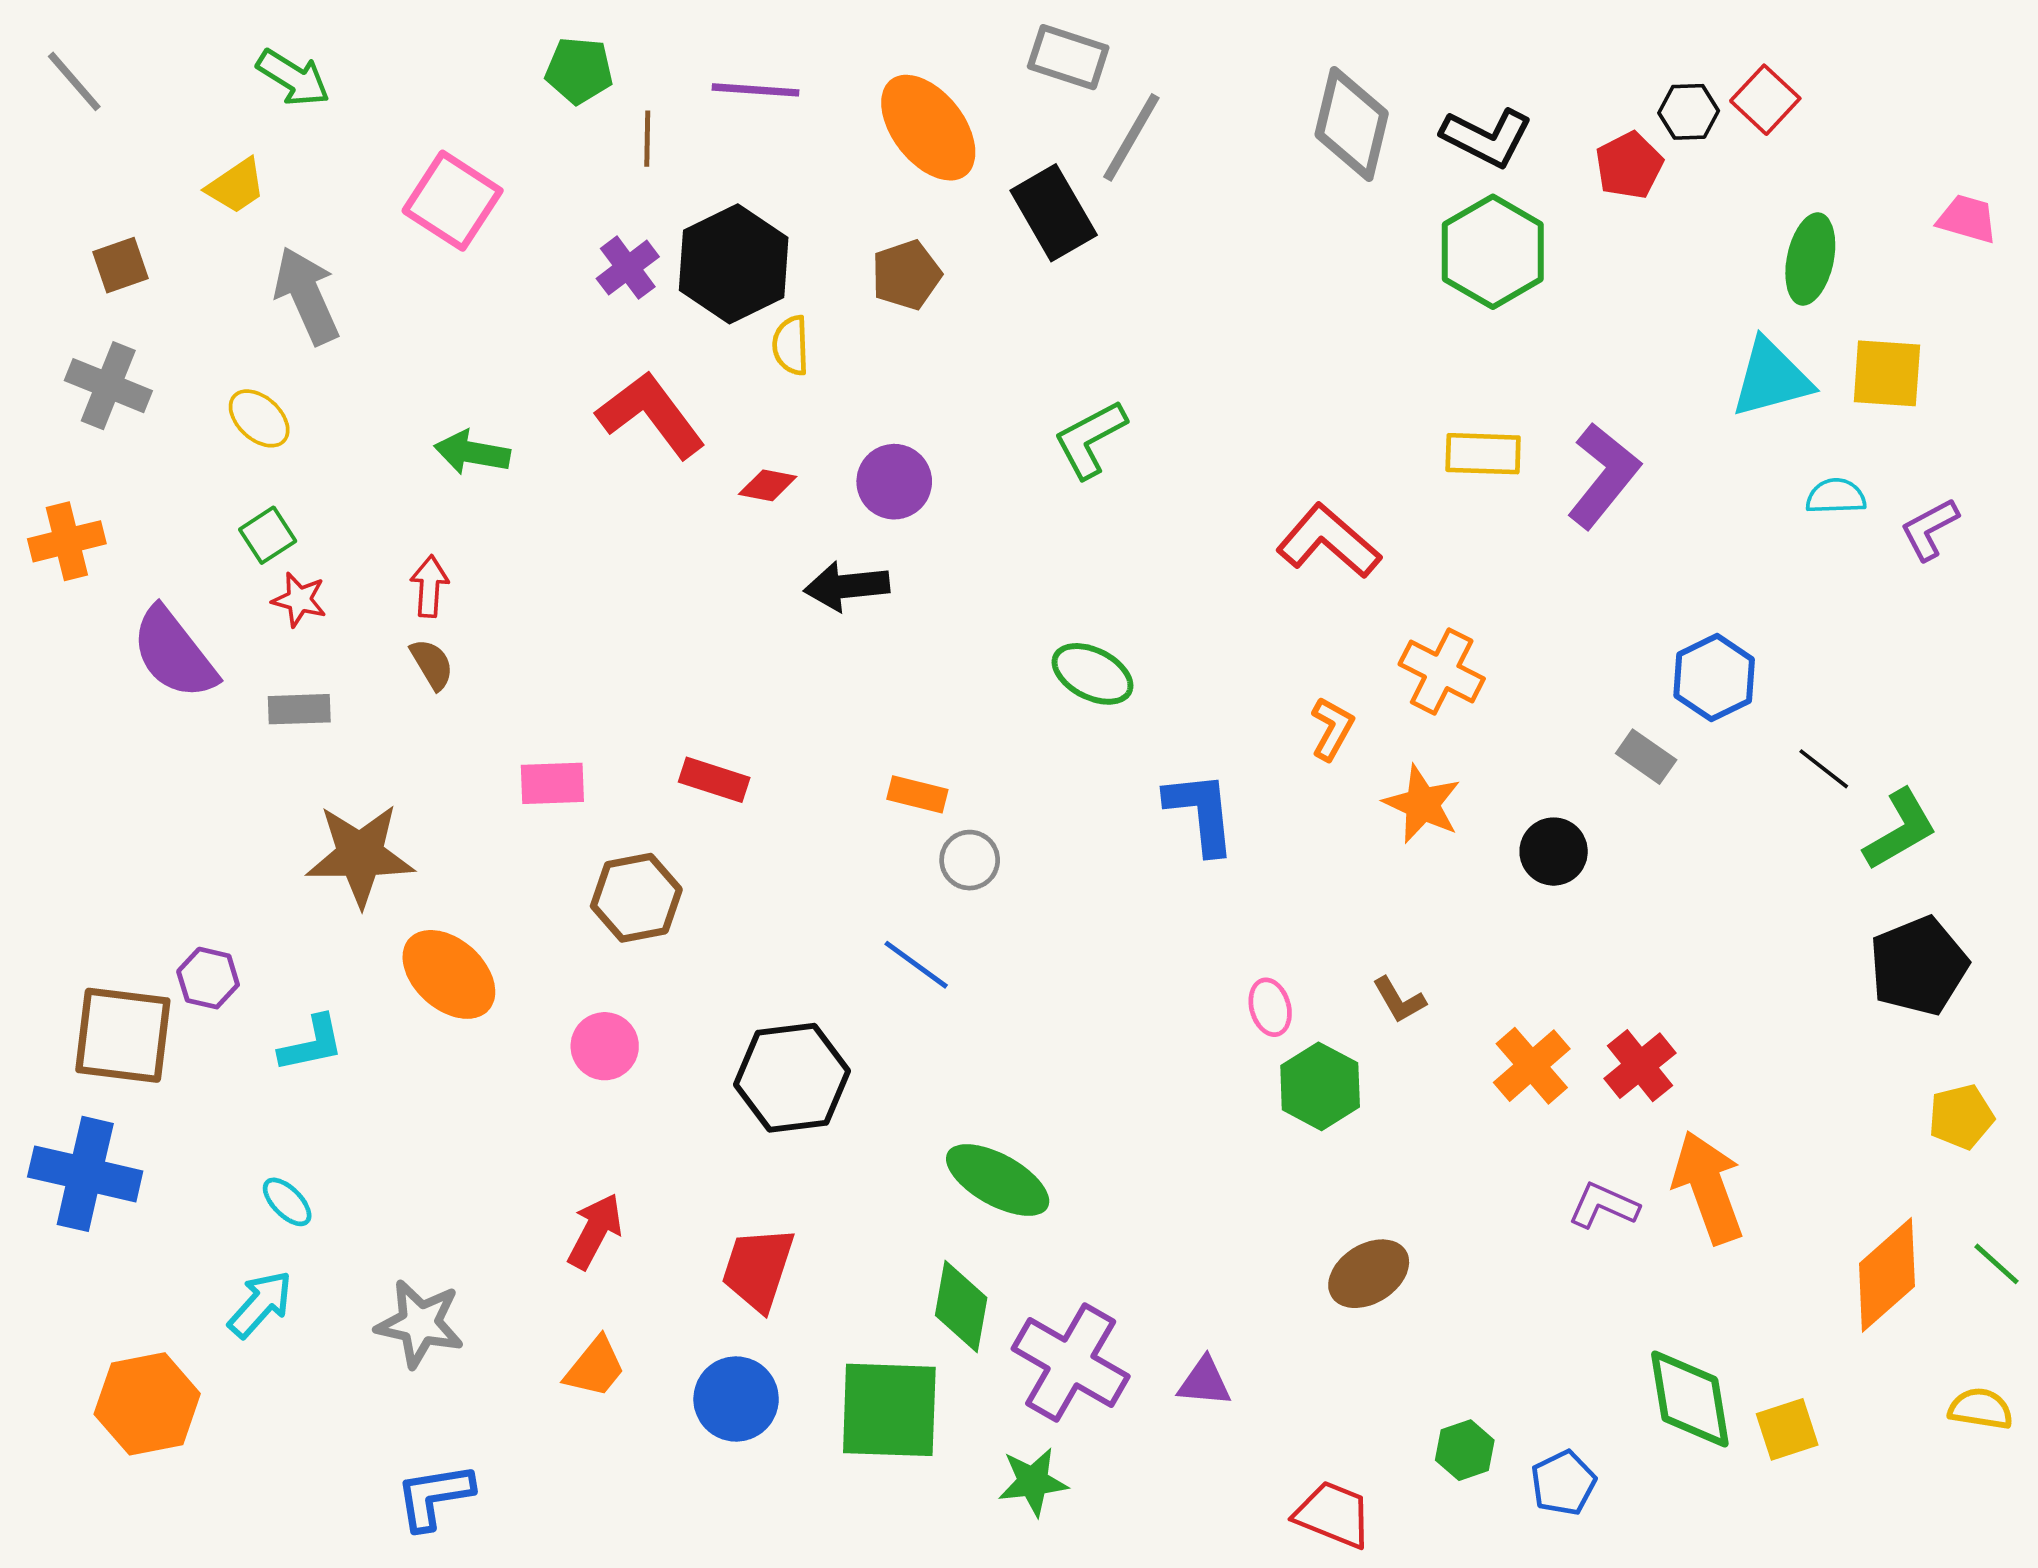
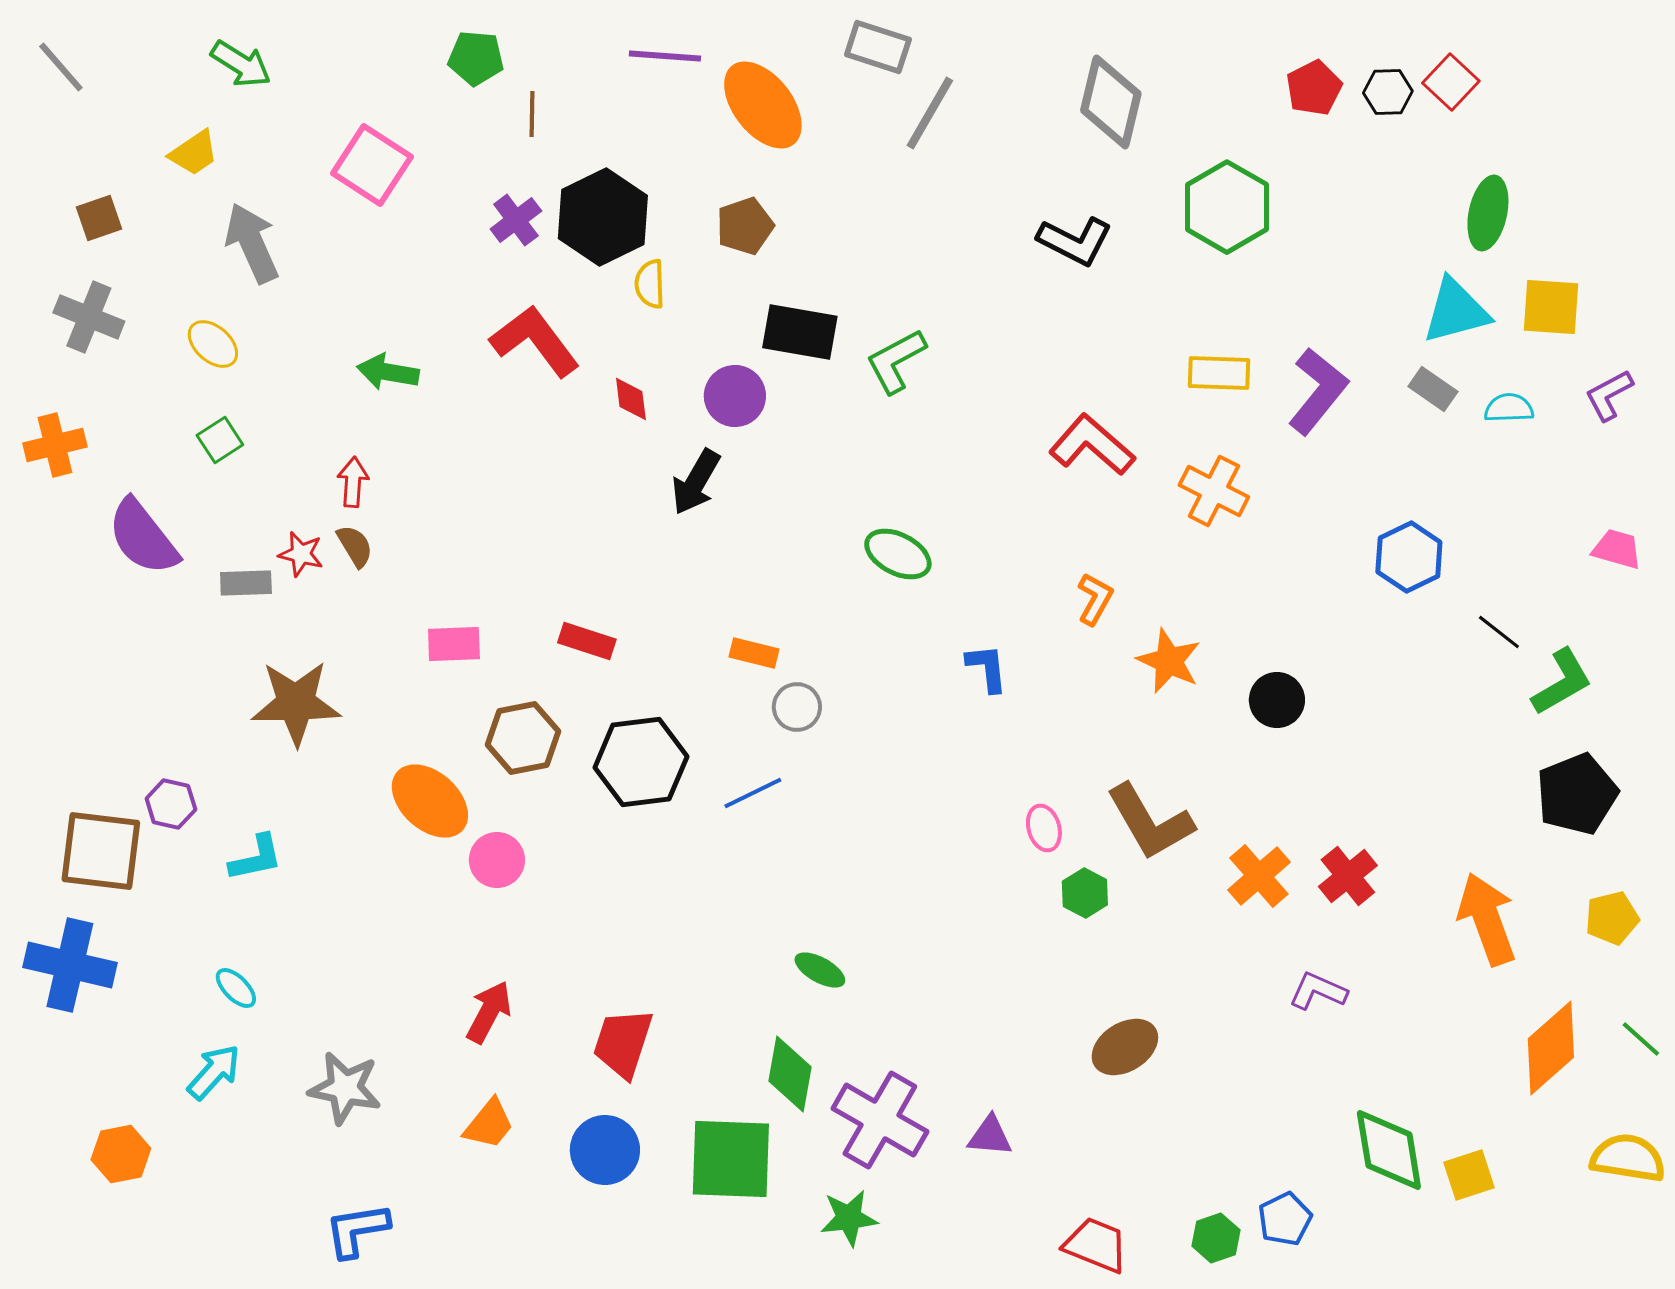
purple line: (756, 90) -> (665, 56), moved
black L-shape: (1487, 137) -> (1075, 241), moved
red pentagon: (1629, 165) -> (1314, 88), moved
black rectangle: (1054, 213) -> (800, 332), moved, turned -50
pink trapezoid: (1967, 219) -> (1617, 549), moved
red diamond: (768, 485) -> (631, 399), turned 72
purple L-shape: (1930, 529) -> (1609, 395), moved
black arrow: (847, 586) -> (696, 482), turned -54
red star: (299, 600) -> (301, 554), moved
orange cross: (1442, 671) -> (1214, 491), moved
gray rectangle: (1646, 757) -> (1433, 389), moved
blue L-shape: (1201, 813) -> (987, 668), size x0.7
blue line: (916, 965) -> (753, 793), turned -62
orange ellipse: (449, 974) -> (430, 801), moved
brown L-shape: (1399, 1000) -> (1150, 822), size x2.0
black hexagon: (792, 1078) -> (641, 762), moved
green hexagon: (1320, 1086) -> (1085, 893), size x0.7
green ellipse: (998, 1180) -> (820, 970), size x0.6
orange arrow: (1708, 1187) -> (1487, 919), moved
orange hexagon: (147, 1404) -> (121, 1154), size x0.7
yellow semicircle: (1981, 1409) -> (1628, 1158), size x1.4
green hexagon: (1465, 1450) -> (1216, 1238), moved

